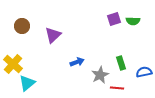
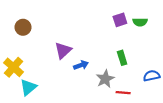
purple triangle: (53, 35) -> (63, 50), moved
green rectangle: (121, 63) -> (122, 58), moved

